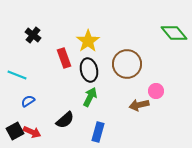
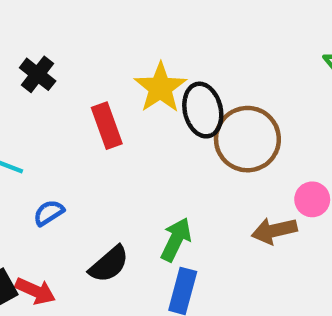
black ellipse: (89, 70) -> (203, 110), moved
green arrow: (90, 97) -> (176, 240), moved
blue semicircle: (28, 101) -> (49, 213), moved

